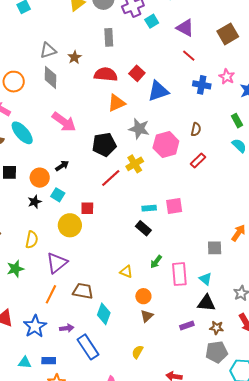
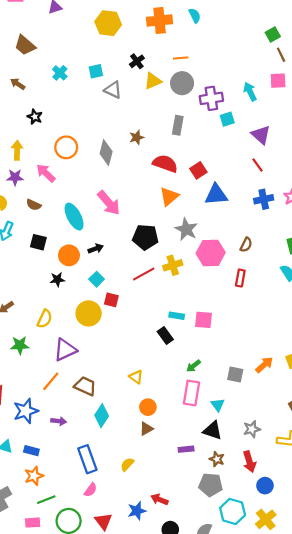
gray triangle: (48, 50) -> (113, 90), moved, turned 30
blue cross: (202, 85) -> (264, 199), turned -36
orange triangle: (117, 103) -> (169, 196), turned -30
cyan ellipse: (22, 133) -> (74, 217), moved
red rectangle: (198, 160) -> (240, 278), turned -49
cyan square: (58, 195) -> (97, 279), moved
green arrow: (156, 262) -> (193, 366), moved
blue rectangle: (88, 347) -> (87, 459), moved

